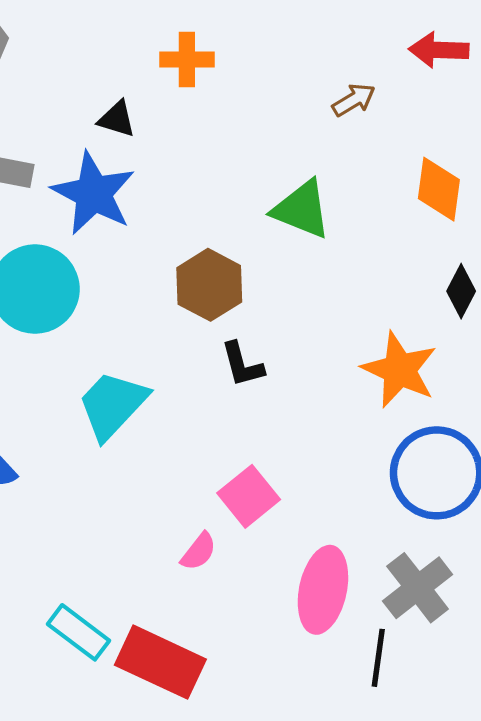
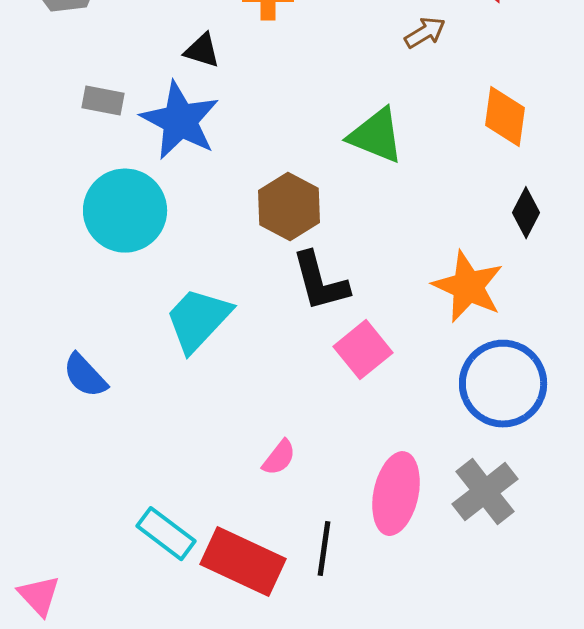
black L-shape: (242, 365) -> (320, 282), size x1.4
pink square: (249, 496) -> (363, 350), moved
black line: (378, 658) -> (324, 549), moved

